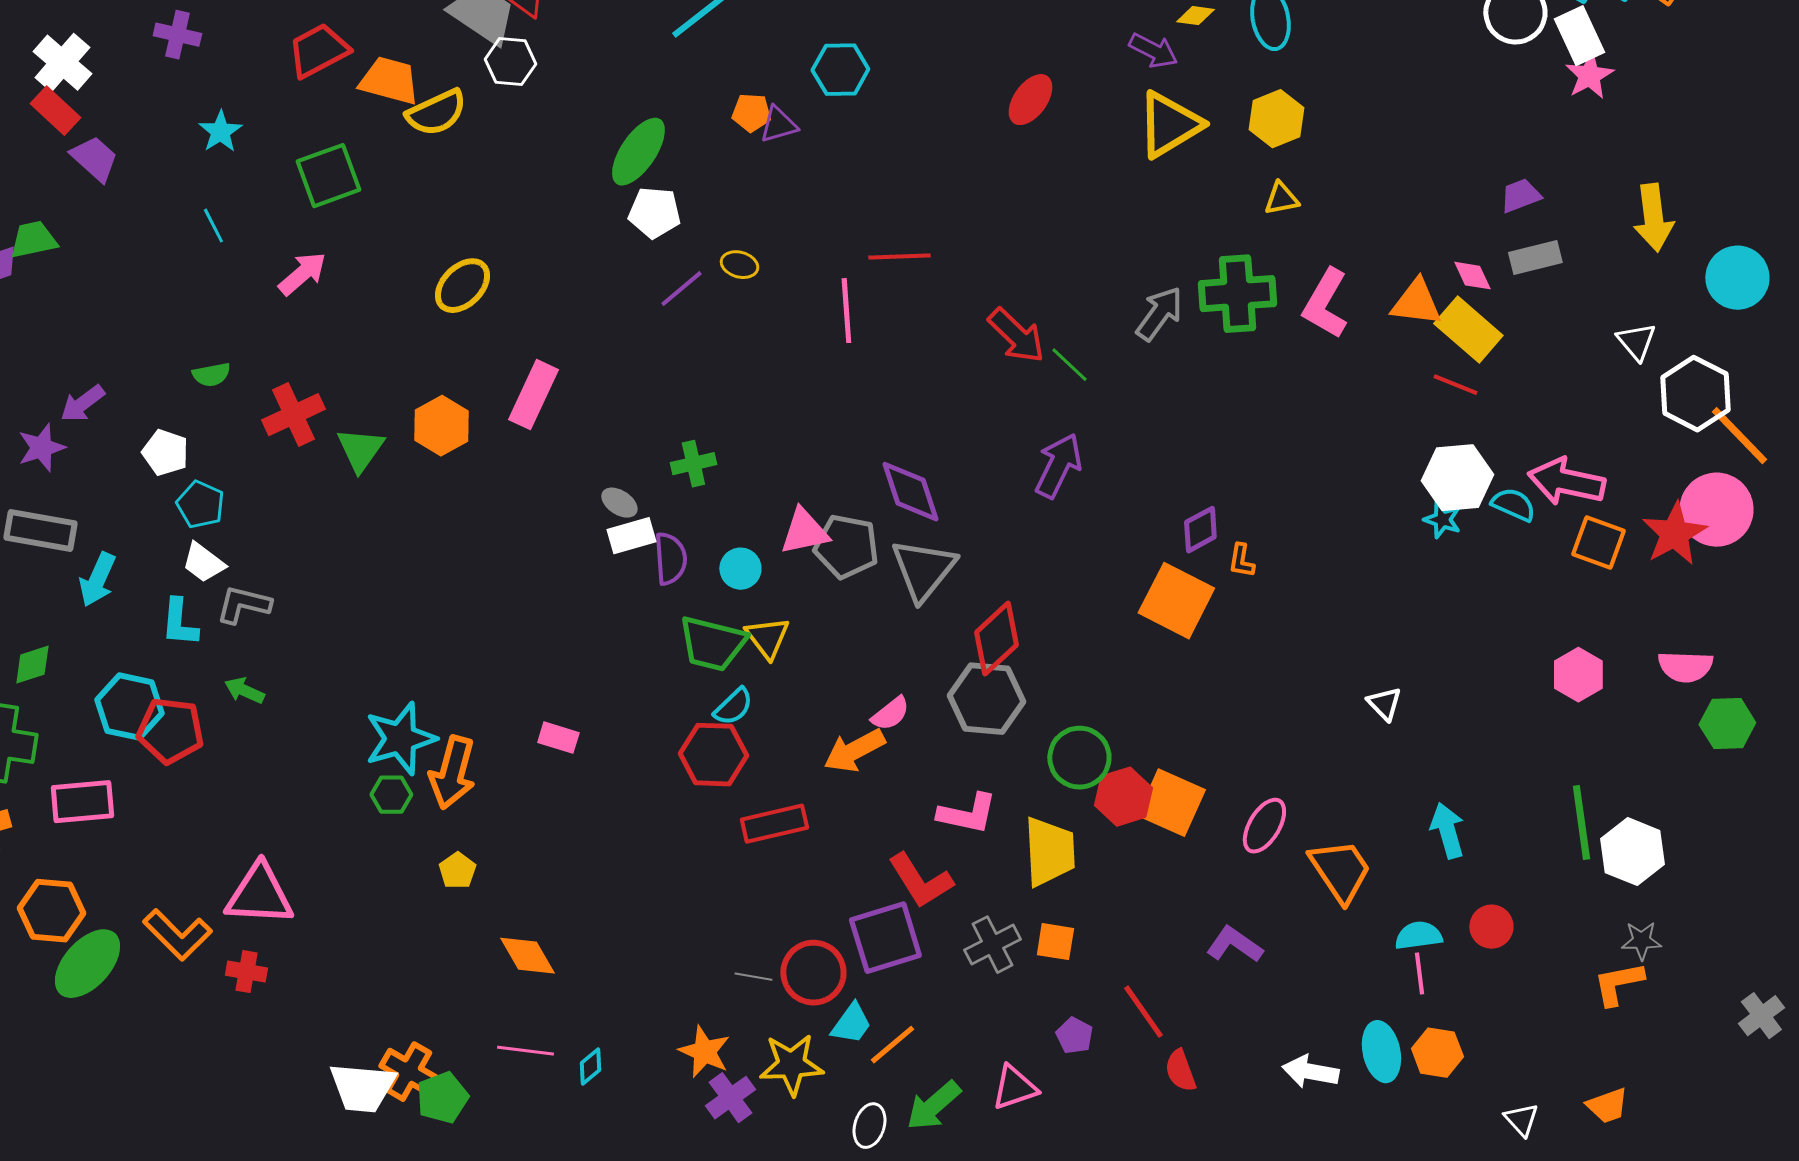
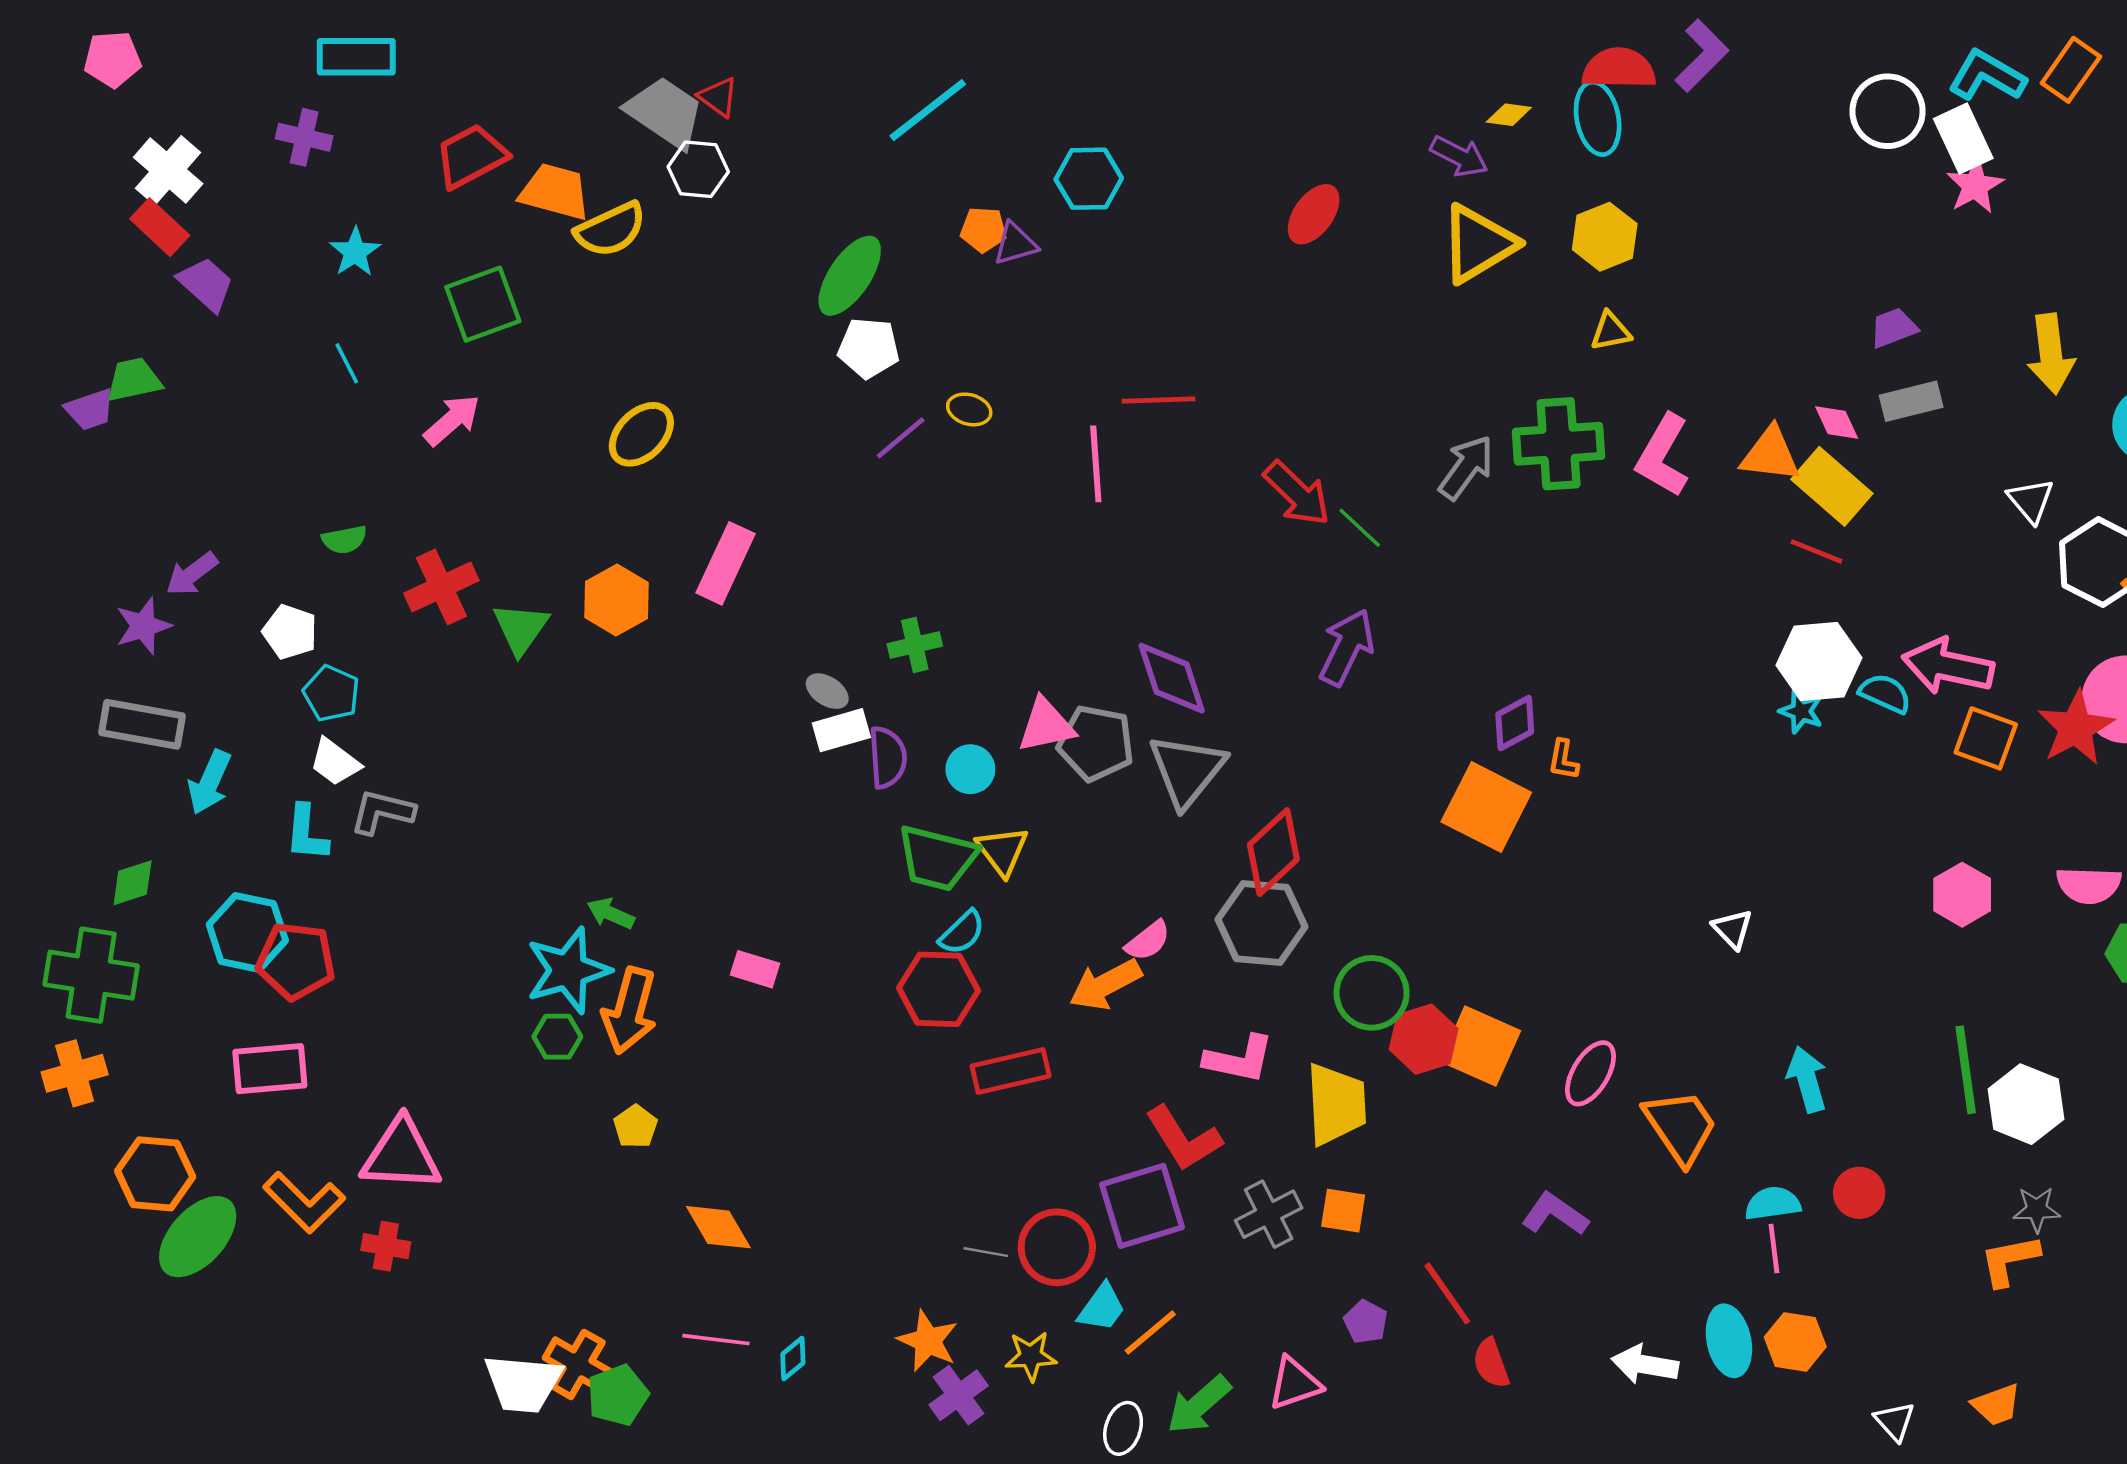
green arrow: (244, 691) -> (611, 914), moved
pink rectangle: (82, 802) -> (270, 1069), moved
yellow star: (791, 1065) -> (1031, 1356), size x0.7

